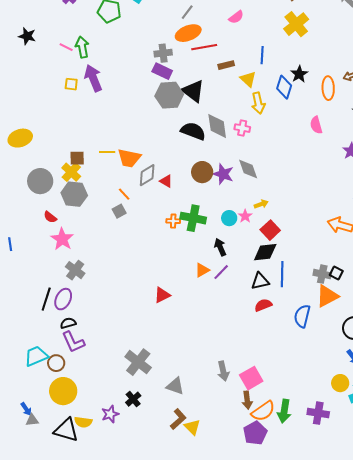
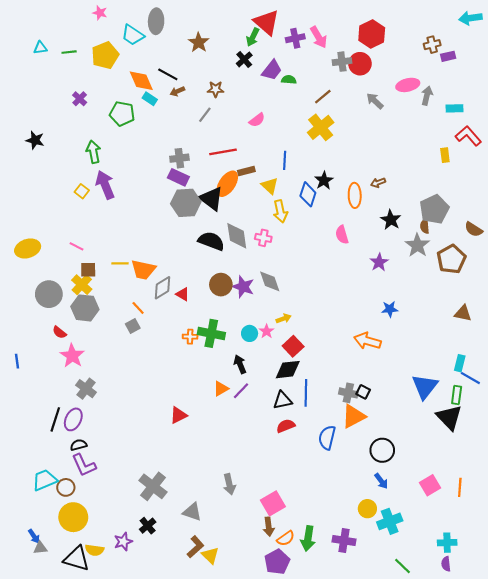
orange ellipse: (188, 33) -> (227, 184), moved, turned -35
pink line: (66, 47) -> (76, 246), moved
yellow square: (71, 84) -> (82, 191), turned 32
gray arrow: (223, 371) -> (229, 484), moved
orange semicircle: (263, 411) -> (286, 538), size x0.7

